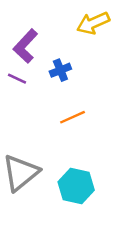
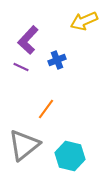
orange line: (73, 117) -> (46, 109), moved, turned -30

